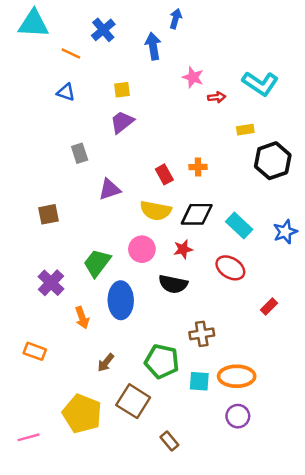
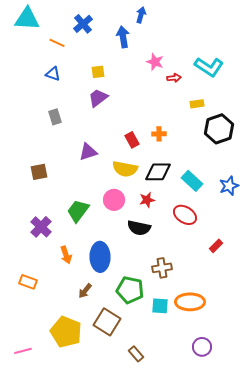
gray rectangle: (80, 153) -> (55, 117), moved
blue ellipse: (121, 300) -> (100, 257), moved
purple circle: (238, 416) -> (202, 347), moved

